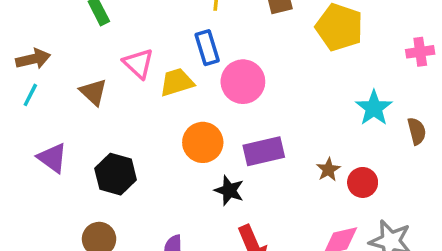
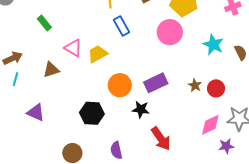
blue rectangle: (207, 48) -> (122, 26), moved
pink circle: (243, 82) -> (170, 32), moved
brown triangle: (93, 92) -> (51, 70), turned -48
black hexagon: (116, 174) -> (92, 113), moved

